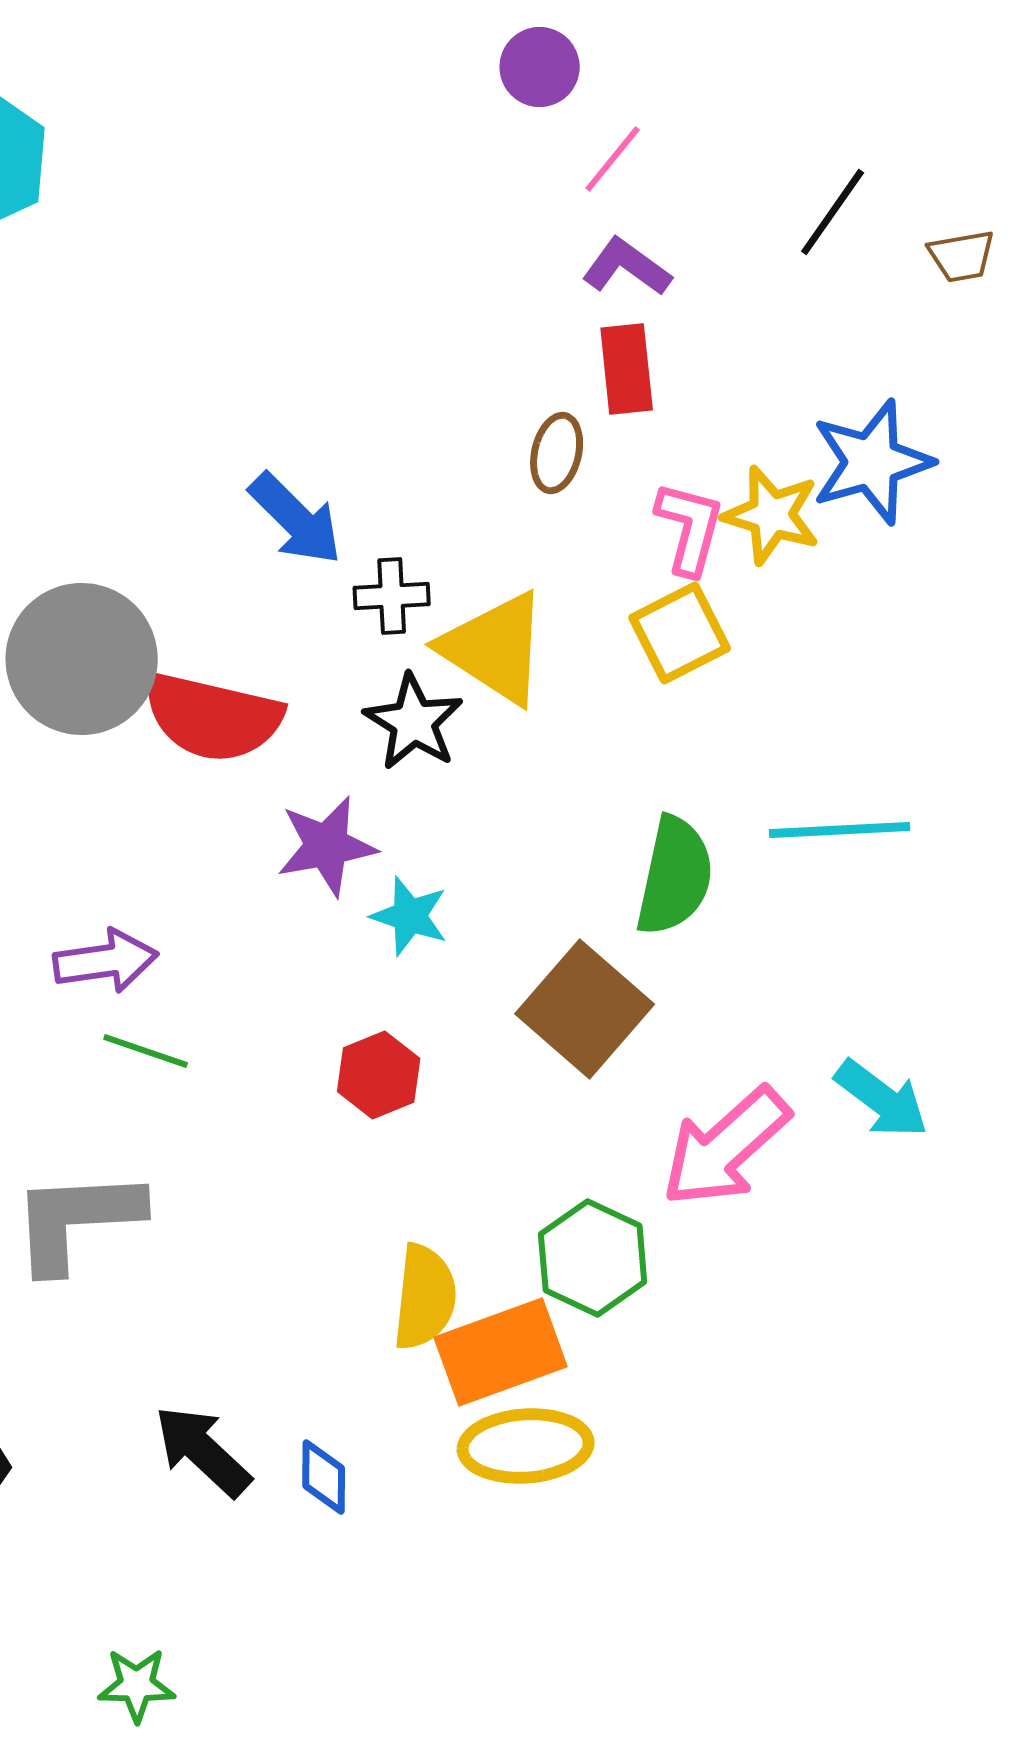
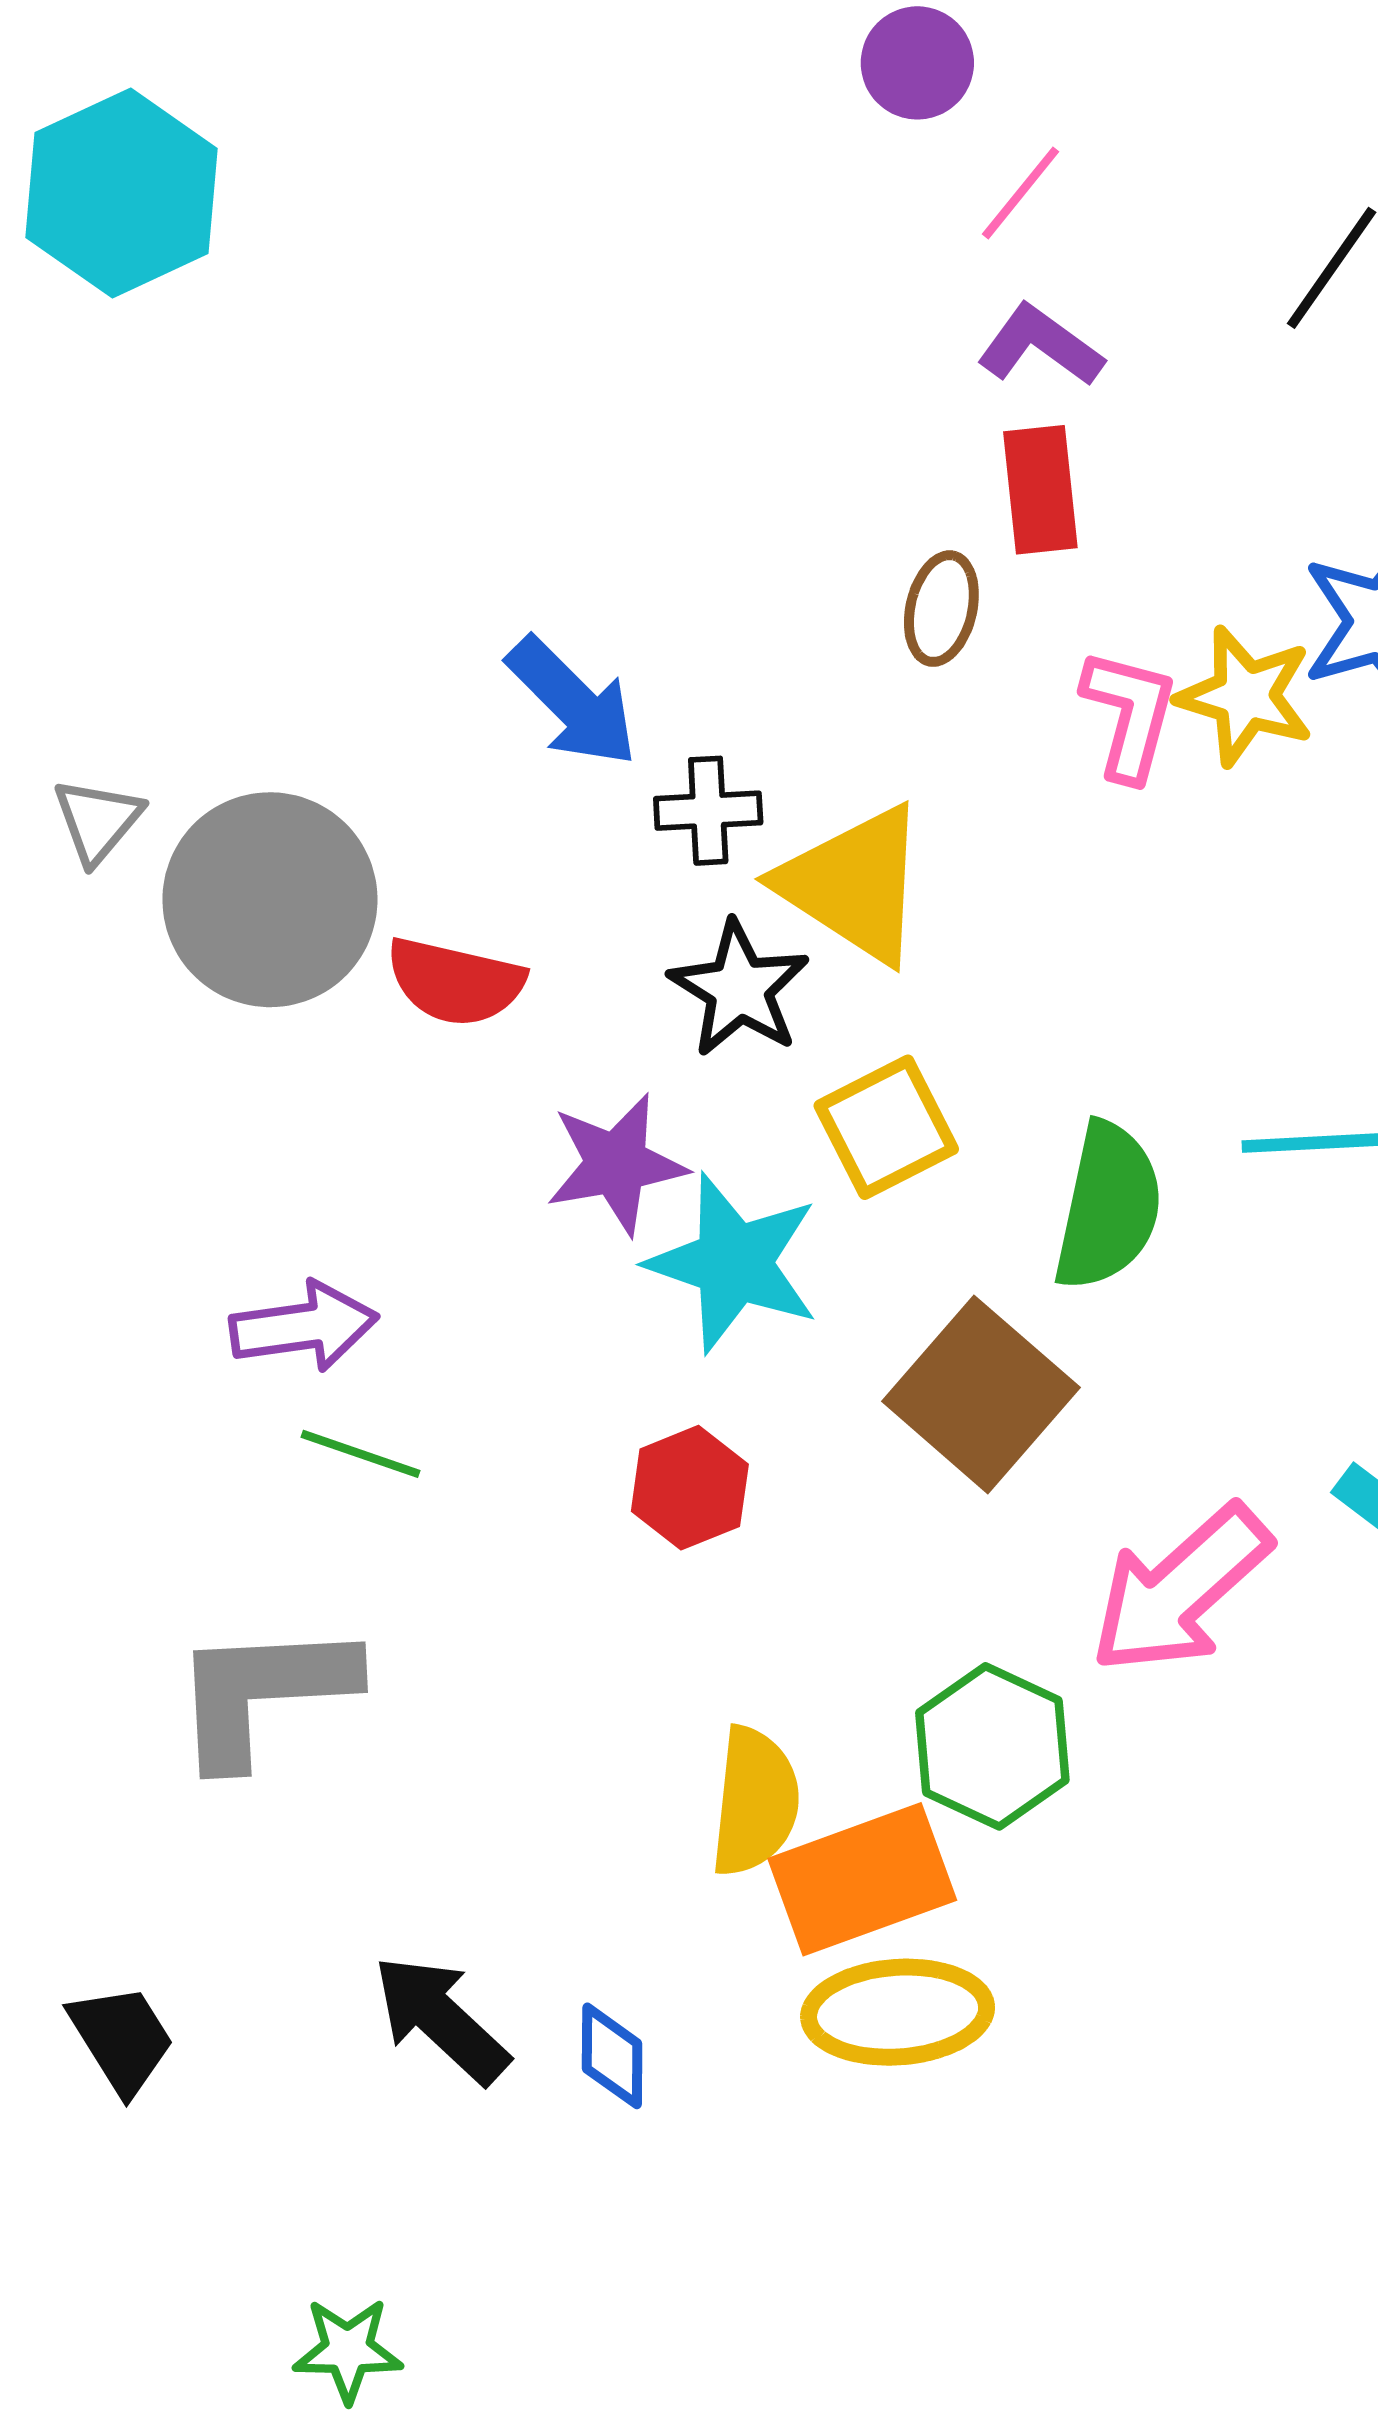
yellow square: (680, 633) -> (886, 1127), moved
red semicircle: (213, 717) -> (455, 982), size x0.7
cyan star: (410, 916) -> (734, 1263), size x1.6

